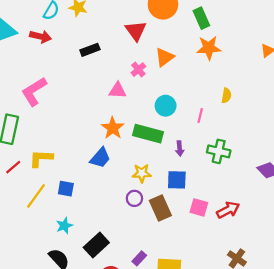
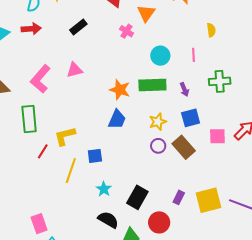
pink triangle: (118, 90) -> (75, 70), moved

